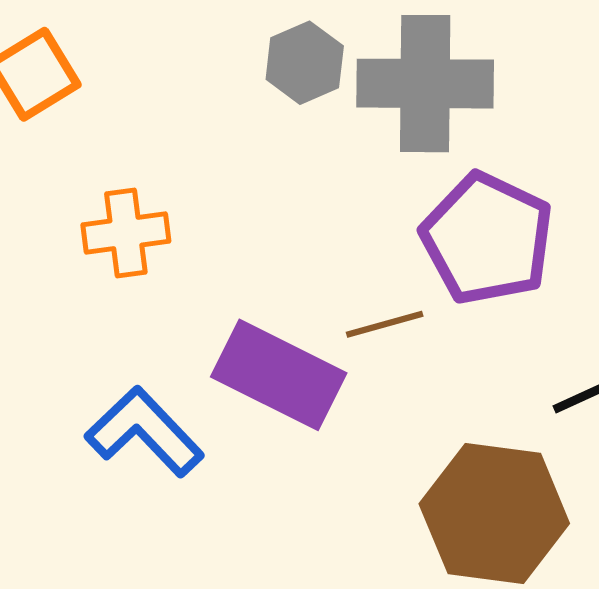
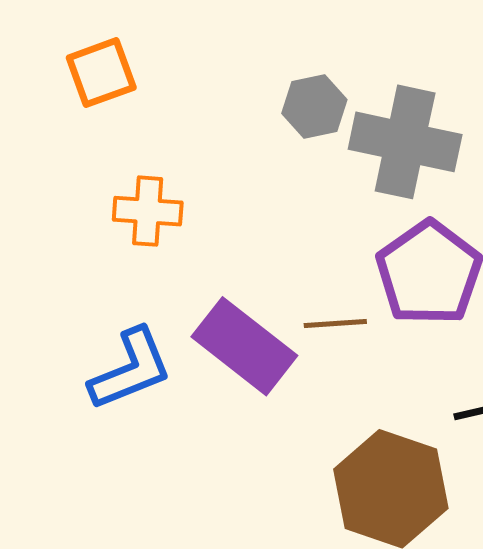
blue L-shape: (144, 432) -> (131, 369), turned 100

